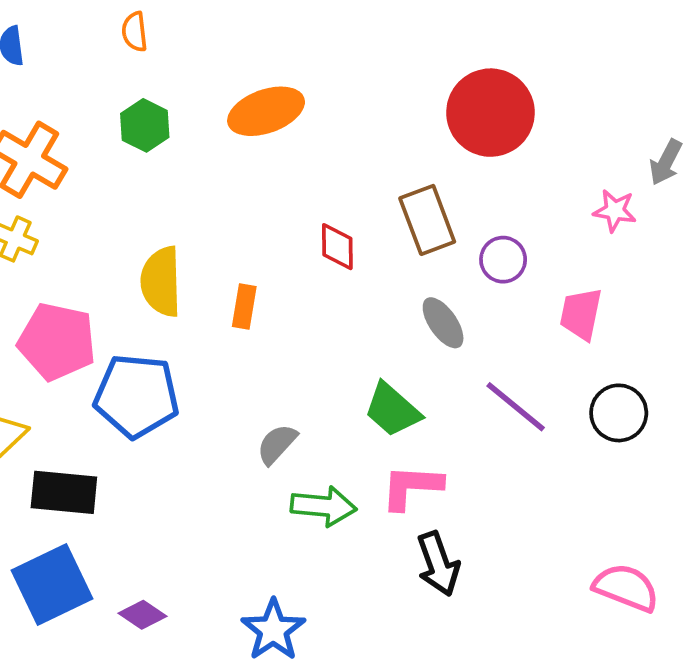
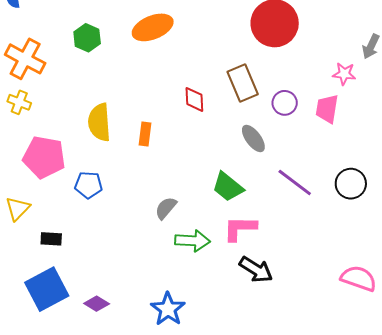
pink trapezoid: (581, 314) -> (327, 109), moved
blue pentagon: (137, 396) -> (89, 185), size x0.6
black rectangle: (64, 492) -> (51, 239), size x0.6
black arrow: (438, 564) -> (256, 270), turned -36

